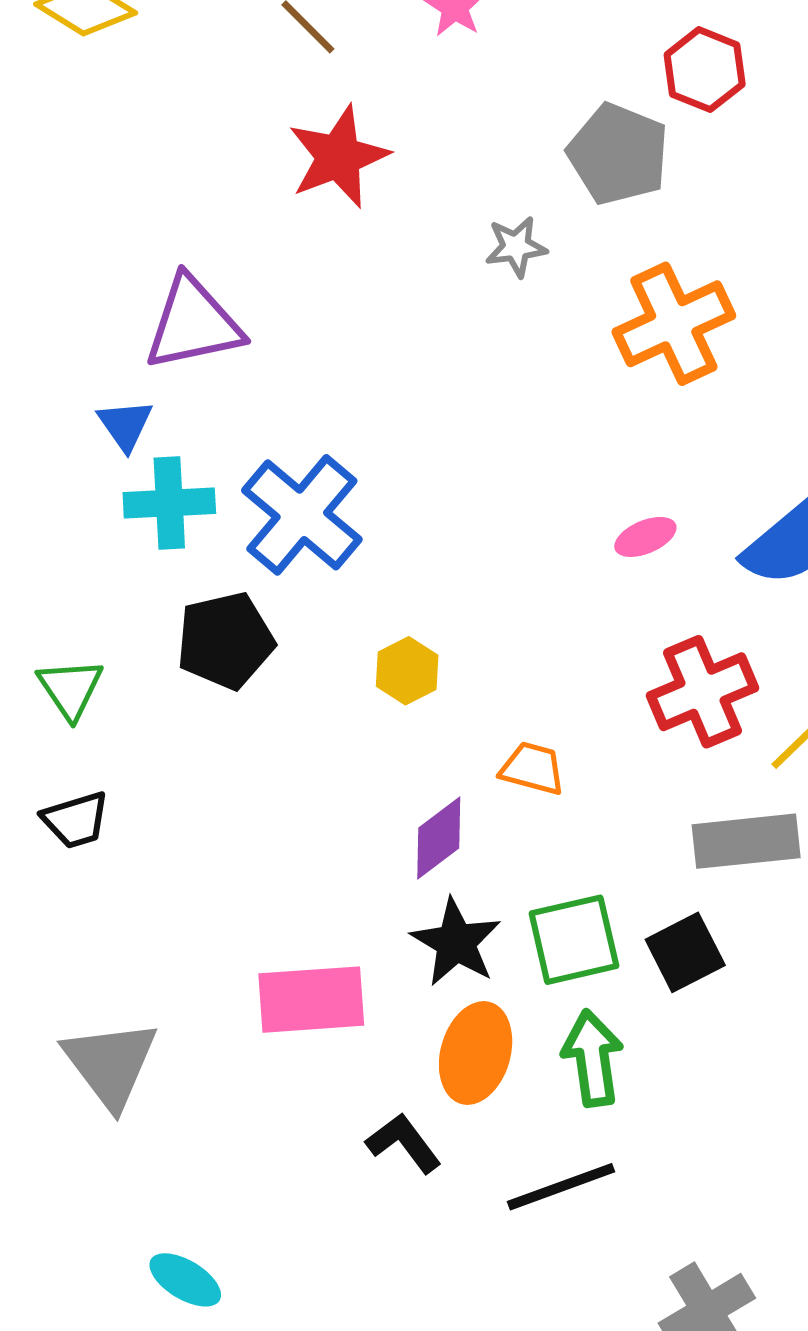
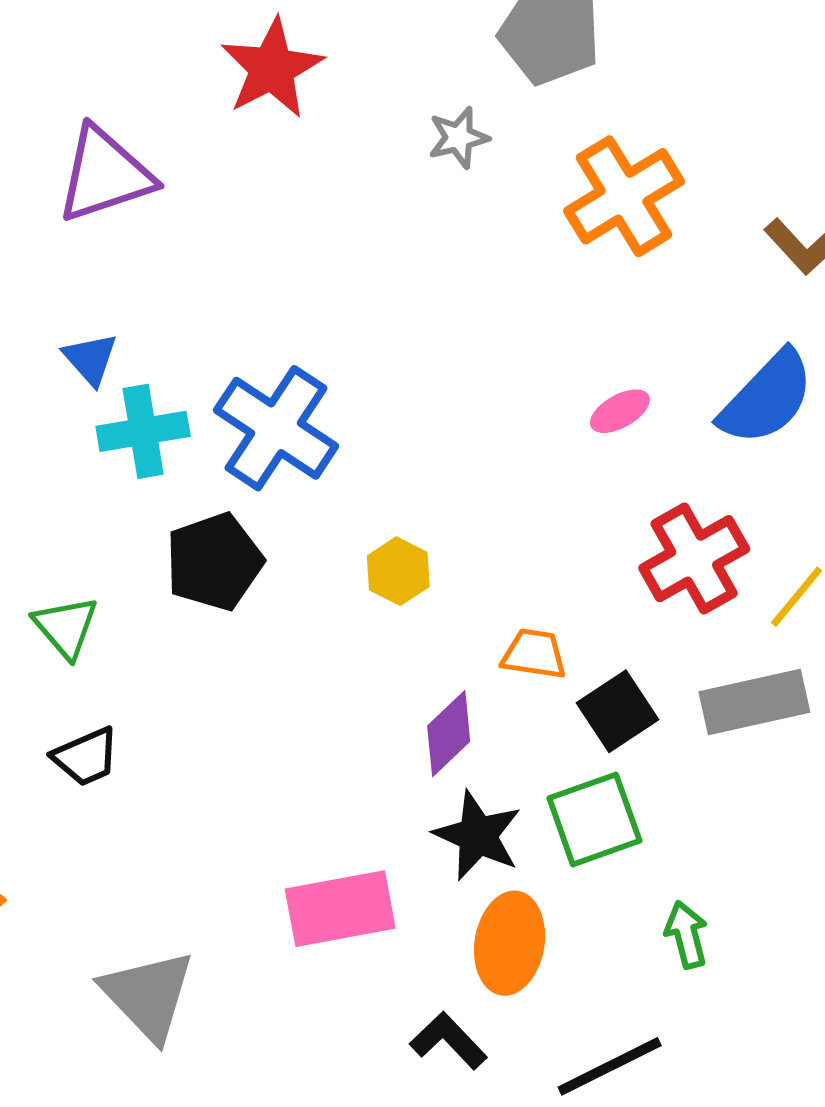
purple triangle: (193, 324) -> (105, 175), moved
black square: (685, 952) -> (618, 711), moved
green arrow: (593, 1058) -> (686, 935), moved, size x0.7

